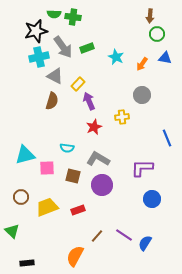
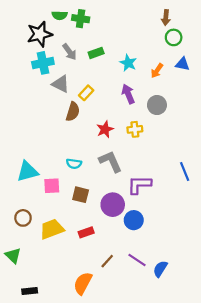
gray arrow: (63, 47) -> (69, 52), size x0.7
brown semicircle: (52, 101) -> (73, 112), moved
purple arrow: (89, 101) -> (128, 94), moved
red star: (94, 127) -> (105, 129), moved
blue line: (167, 138) -> (185, 171), moved
gray L-shape: (98, 159) -> (110, 161), moved, turned 35
purple L-shape: (142, 168) -> (139, 185), moved
blue circle: (152, 199) -> (134, 220), moved

